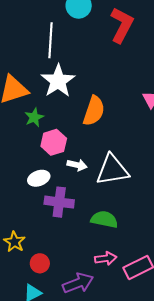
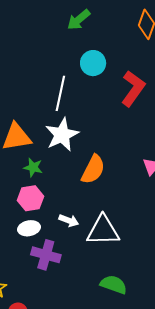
green star: (34, 117) -> (33, 167), turned 30
pink hexagon: (54, 142) -> (31, 198), moved
green semicircle: (104, 219) -> (114, 285), moved

